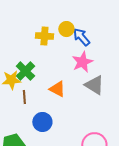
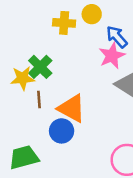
blue arrow: (81, 37) -> (117, 37), moved
orange triangle: (57, 89) -> (72, 108), moved, size x1.4

